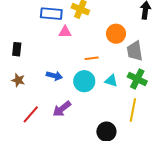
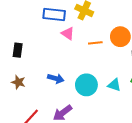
pink triangle: (65, 32) -> (68, 34), turned 32
orange line: (92, 58) -> (95, 43), moved

